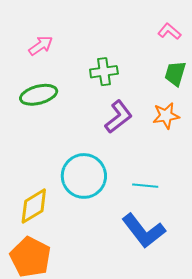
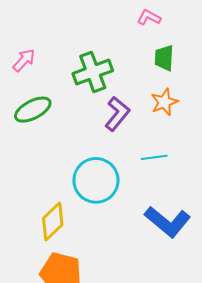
green cross: (104, 72) -> (93, 72), size x1.4
cyan line: (145, 186) -> (154, 157), moved

